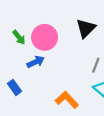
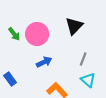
blue arrow: (36, 62) -> (44, 62), moved

